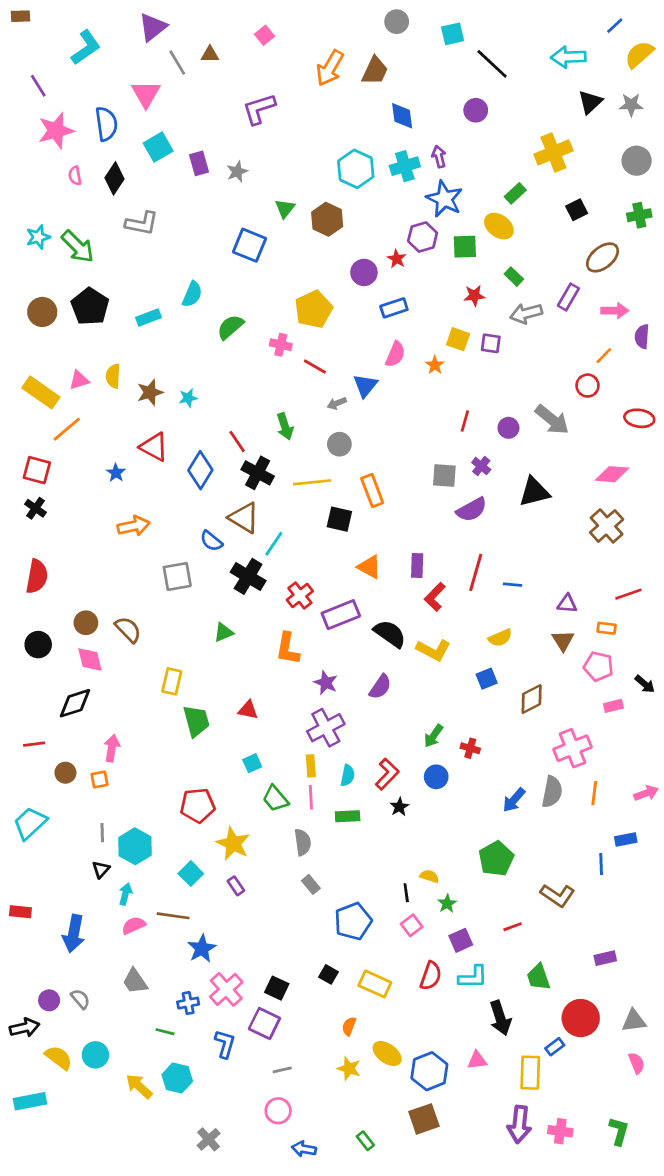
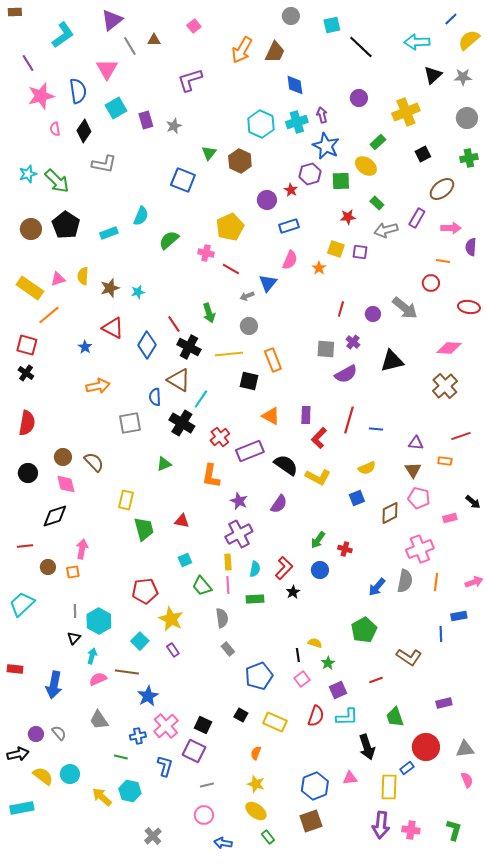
purple circle: (476, 110) -> (359, 98), moved
orange line: (604, 356) -> (443, 261), turned 56
blue semicircle: (211, 541) -> (155, 397), turned 48
pink pentagon: (598, 666) -> (419, 498), moved
yellow ellipse: (387, 1053) -> (256, 811), moved

